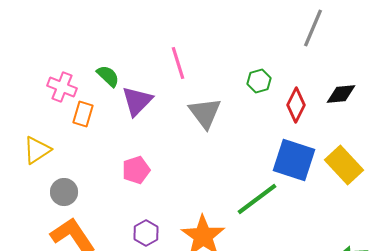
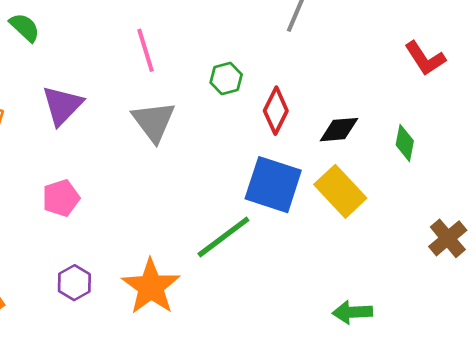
pink line: (178, 63) -> (146, 50), moved
green semicircle: (108, 76) -> (25, 27), moved
black diamond: (341, 94) -> (339, 130), moved

